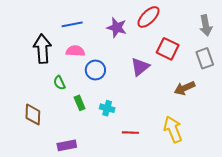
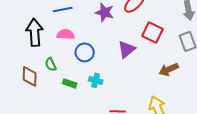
green rectangle: (80, 103) -> (70, 83), turned -48
cyan cross: (107, 108) -> (96, 80), moved
brown diamond: (33, 115) -> (30, 76), moved

